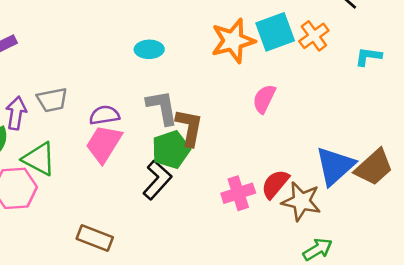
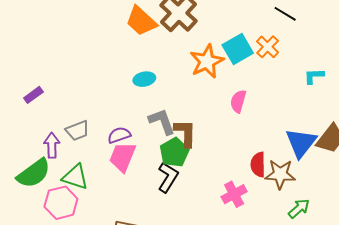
cyan L-shape: (368, 56) -> (314, 76), moved
red semicircle: (275, 184) -> (258, 165), turned -30
pink cross: (238, 193) -> (234, 194), moved

